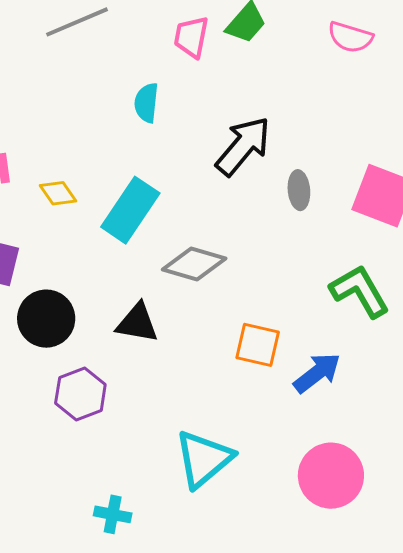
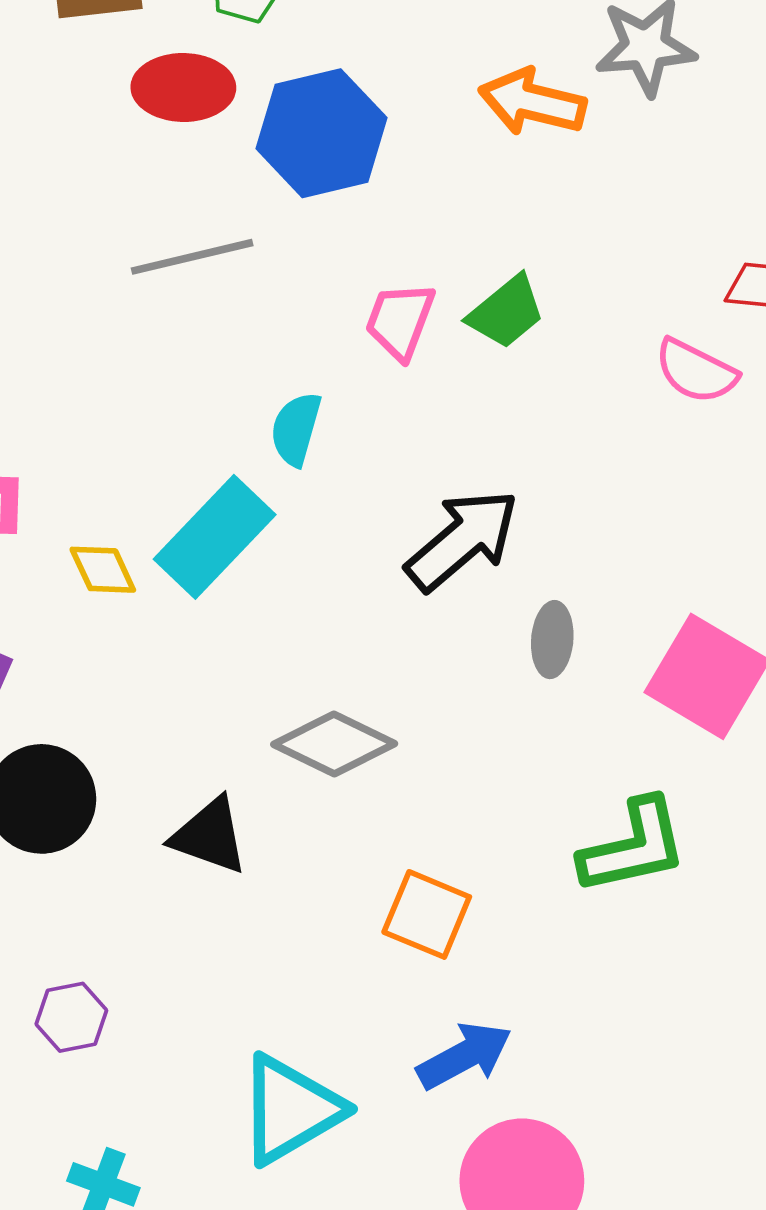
cyan rectangle: (130, 210) -> (215, 537), moved
green L-shape: (360, 291) -> (634, 847), turned 98
blue arrow: (317, 373) -> (464, 1056), moved
purple hexagon: (80, 394) -> (71, 1017), moved, size x0.7

